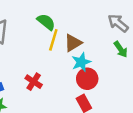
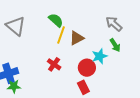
cyan star: (81, 62) -> (100, 56), moved
red cross: (34, 82) -> (54, 64), moved

